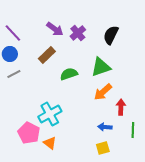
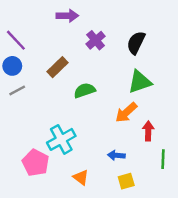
purple arrow: (55, 29) -> (67, 16), moved, turned -36
green triangle: (101, 67) -> (140, 82), moved
blue arrow: (105, 127) -> (116, 155), moved
orange triangle: (50, 143) -> (81, 177), moved

